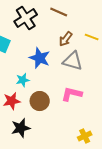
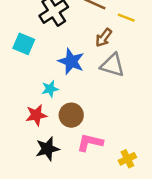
yellow line: (92, 37) -> (126, 18), moved
pink L-shape: (72, 94) -> (90, 143), moved

